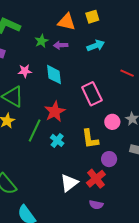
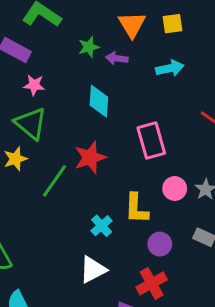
orange triangle: (67, 22) -> (132, 25), turned 36
pink star: (25, 71) -> (34, 85), moved
cyan cross: (57, 140) -> (102, 226), moved
red cross: (96, 179) -> (152, 283), moved

